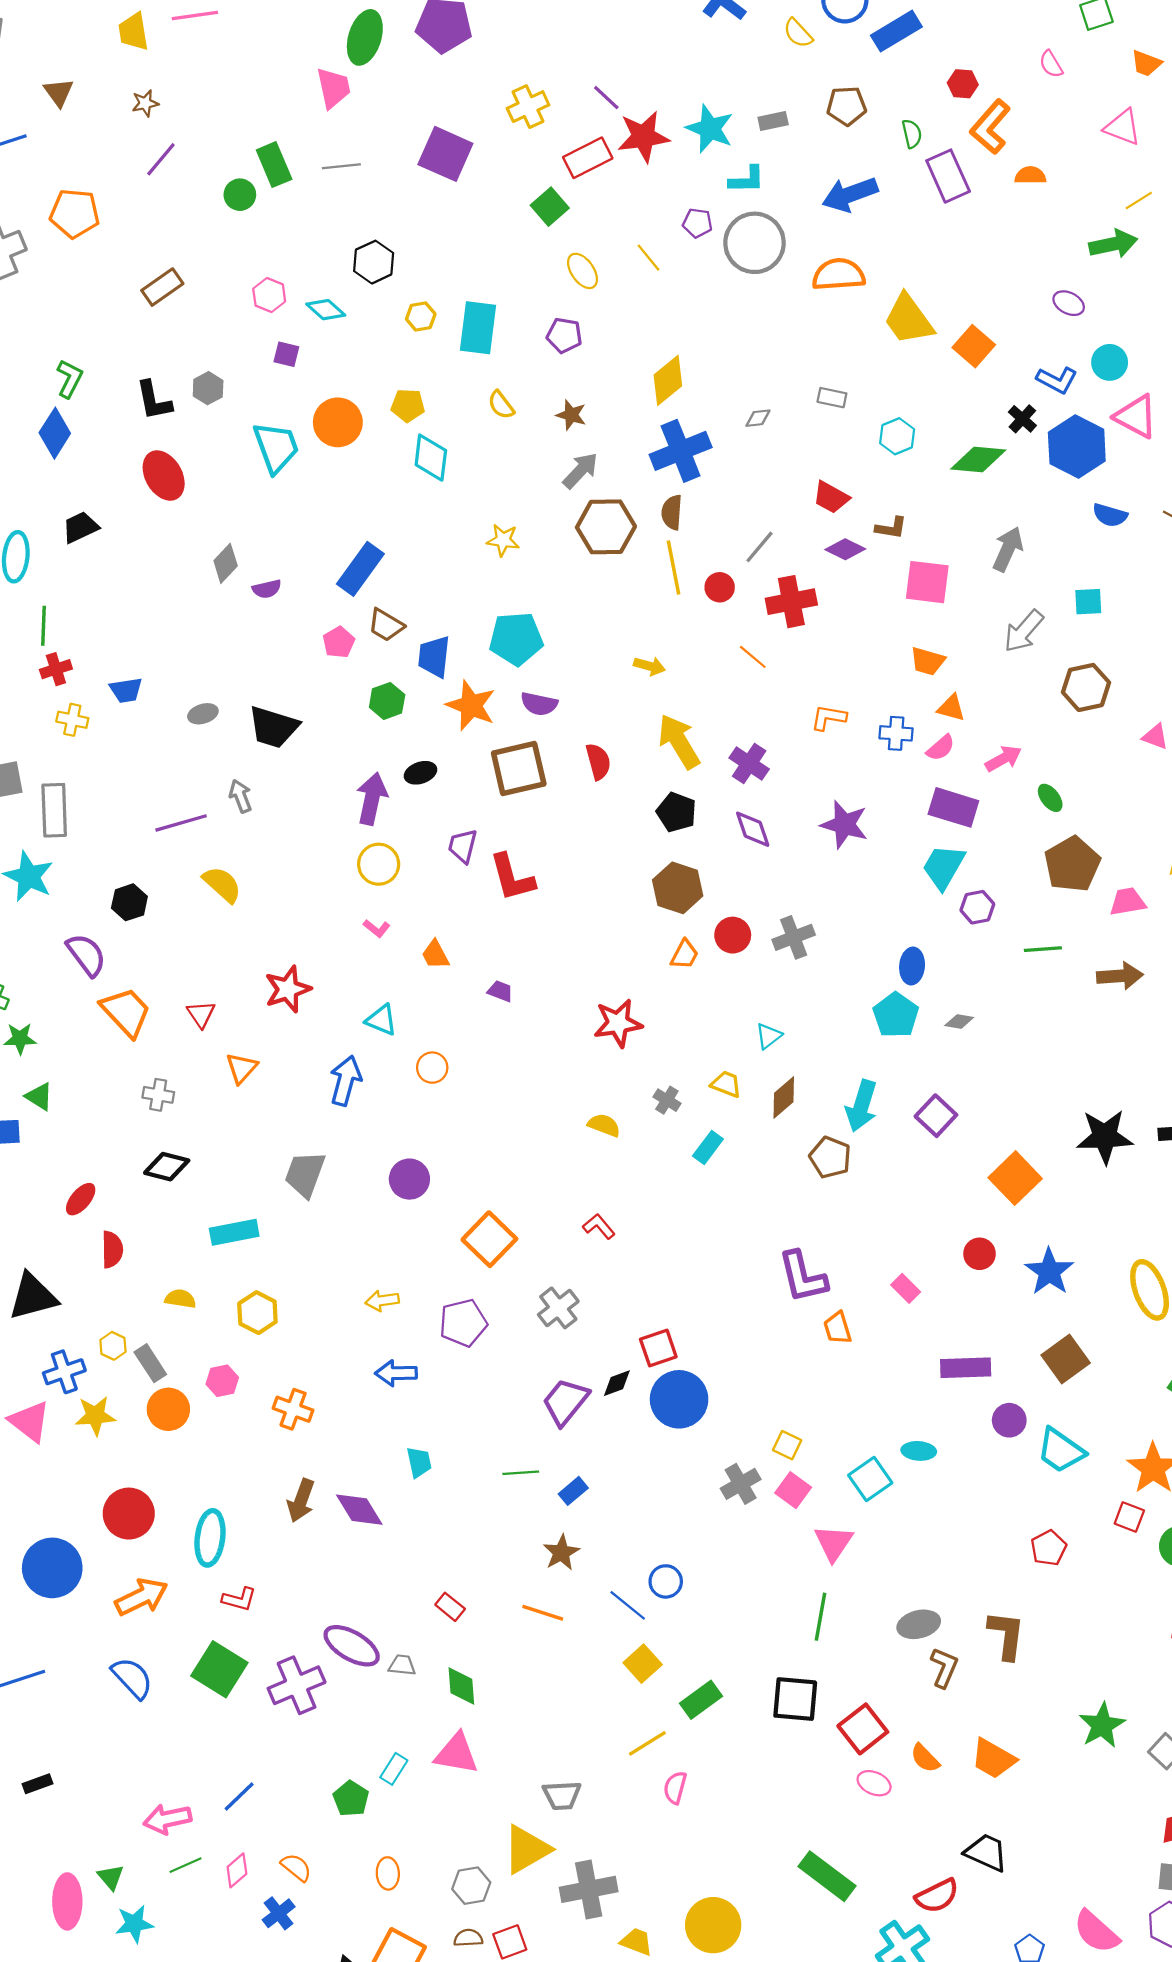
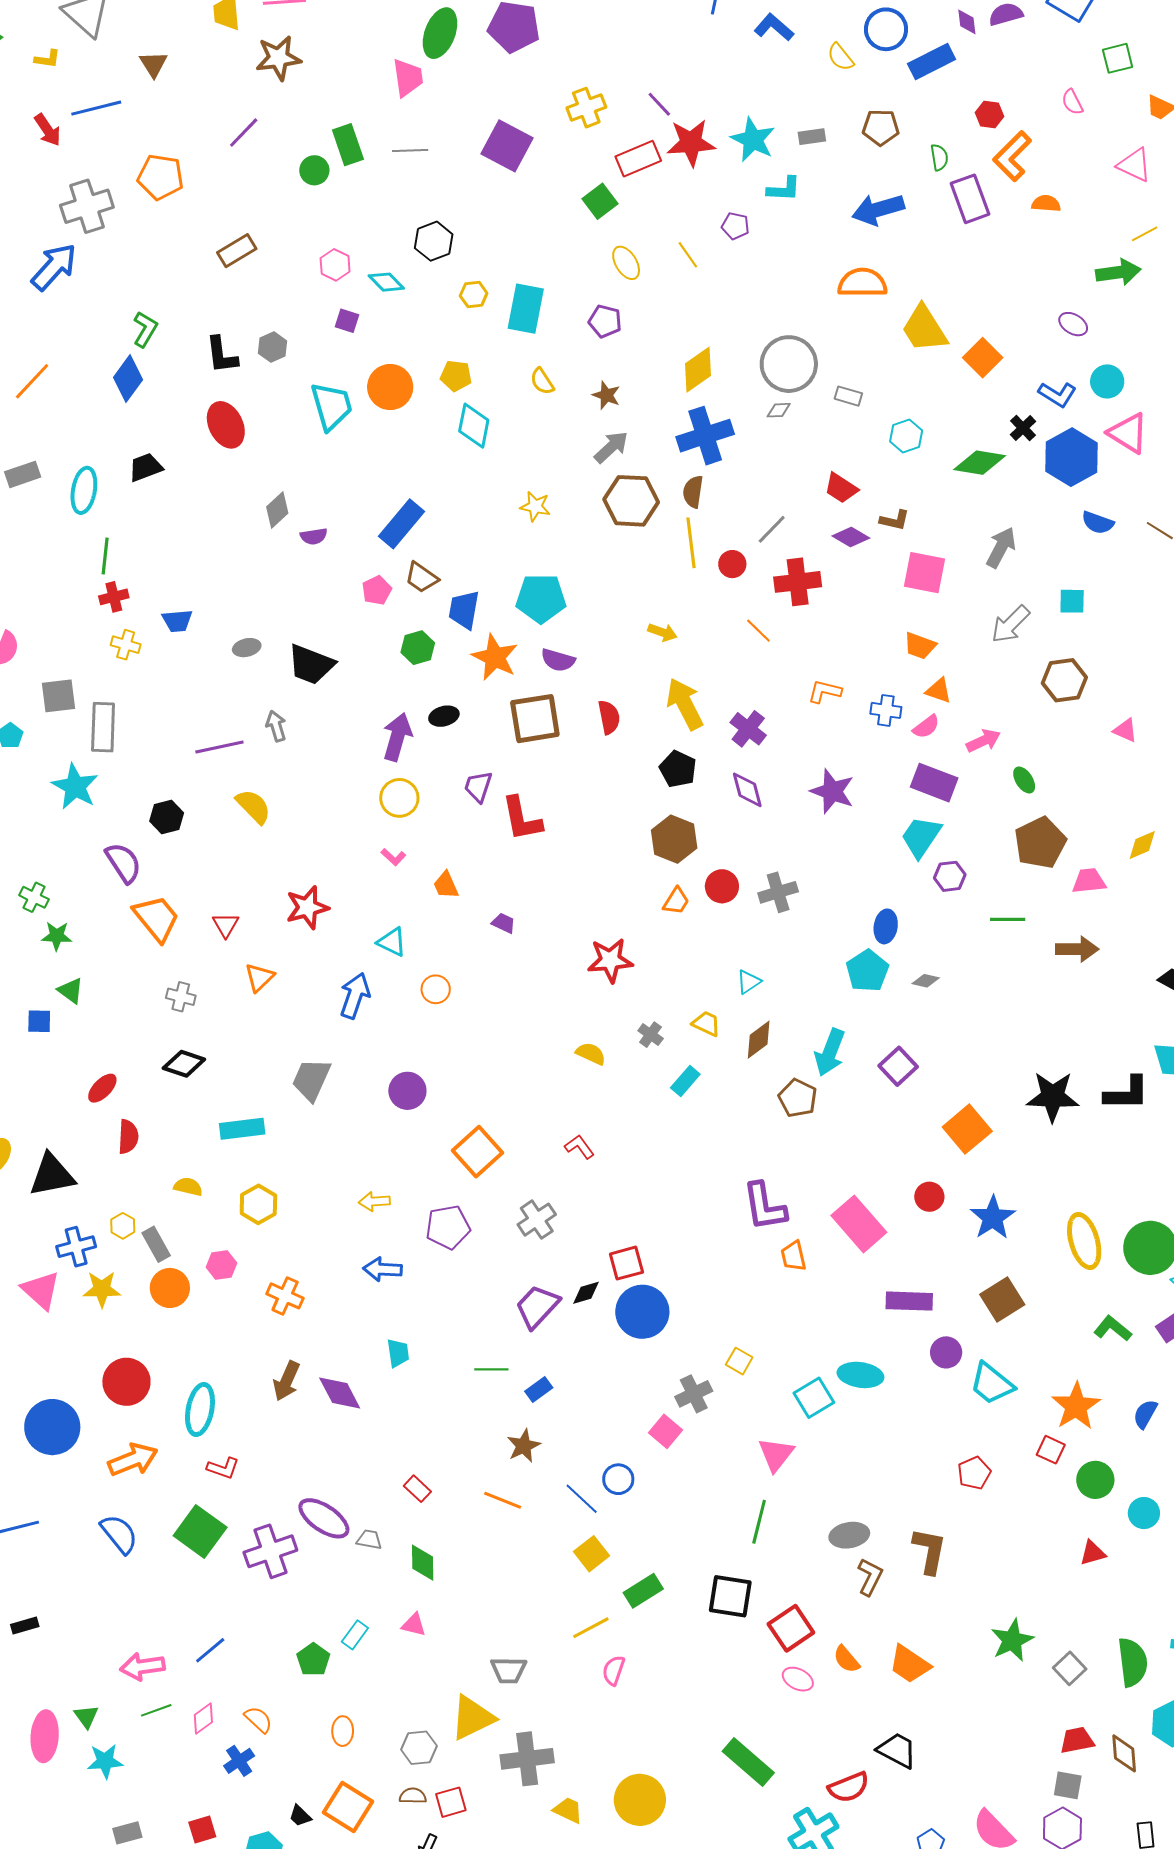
brown star: (145, 103) -> (278, 58), moved, size x1.8
gray circle: (755, 243) -> (789, 364), moved
pink rectangle: (906, 1288) -> (859, 1224), size x2.0
cyan ellipse: (919, 1451) -> (860, 1375), size x1.4
pink square: (793, 1490) -> (665, 1431), moved
pink triangle: (456, 1754) -> (414, 1625), size x0.6

